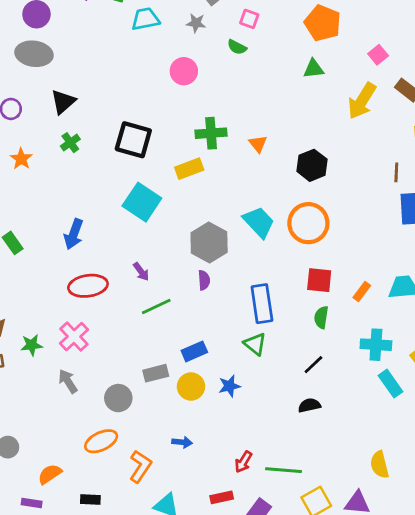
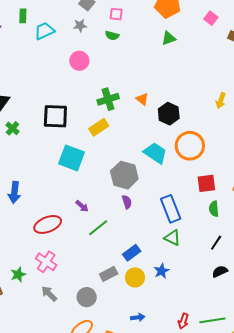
yellow arrow: (362, 101) -> (221, 101), moved, size x0.6
black hexagon: (312, 165) -> (169, 114), moved
blue arrow: (74, 234) -> (14, 192), moved

